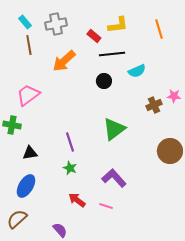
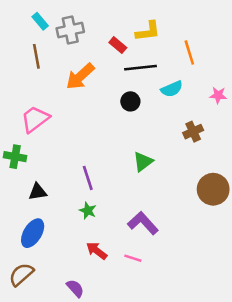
cyan rectangle: (25, 22) -> (40, 21), moved
orange line: (159, 29) -> (189, 53), moved
pink star: (174, 96) -> (218, 95), moved
green triangle: (114, 129) -> (143, 162), size x0.7

